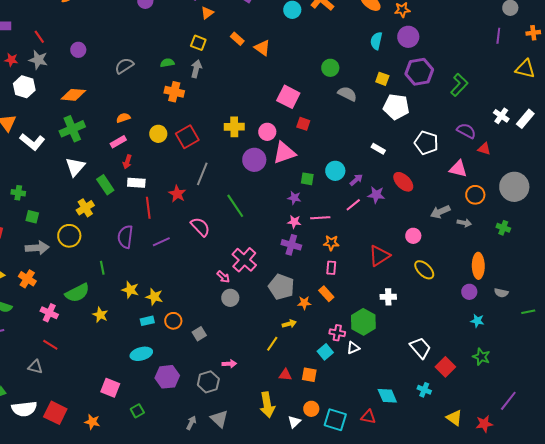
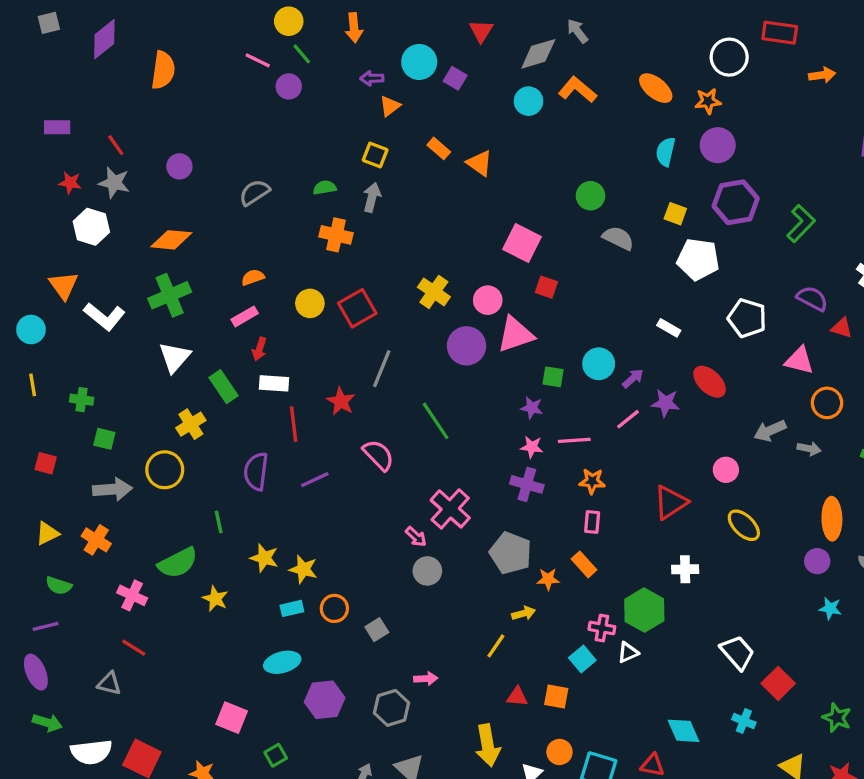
yellow cross: (234, 127) -> (434, 292), turned 36
green star: (481, 357) -> (837, 718), moved

